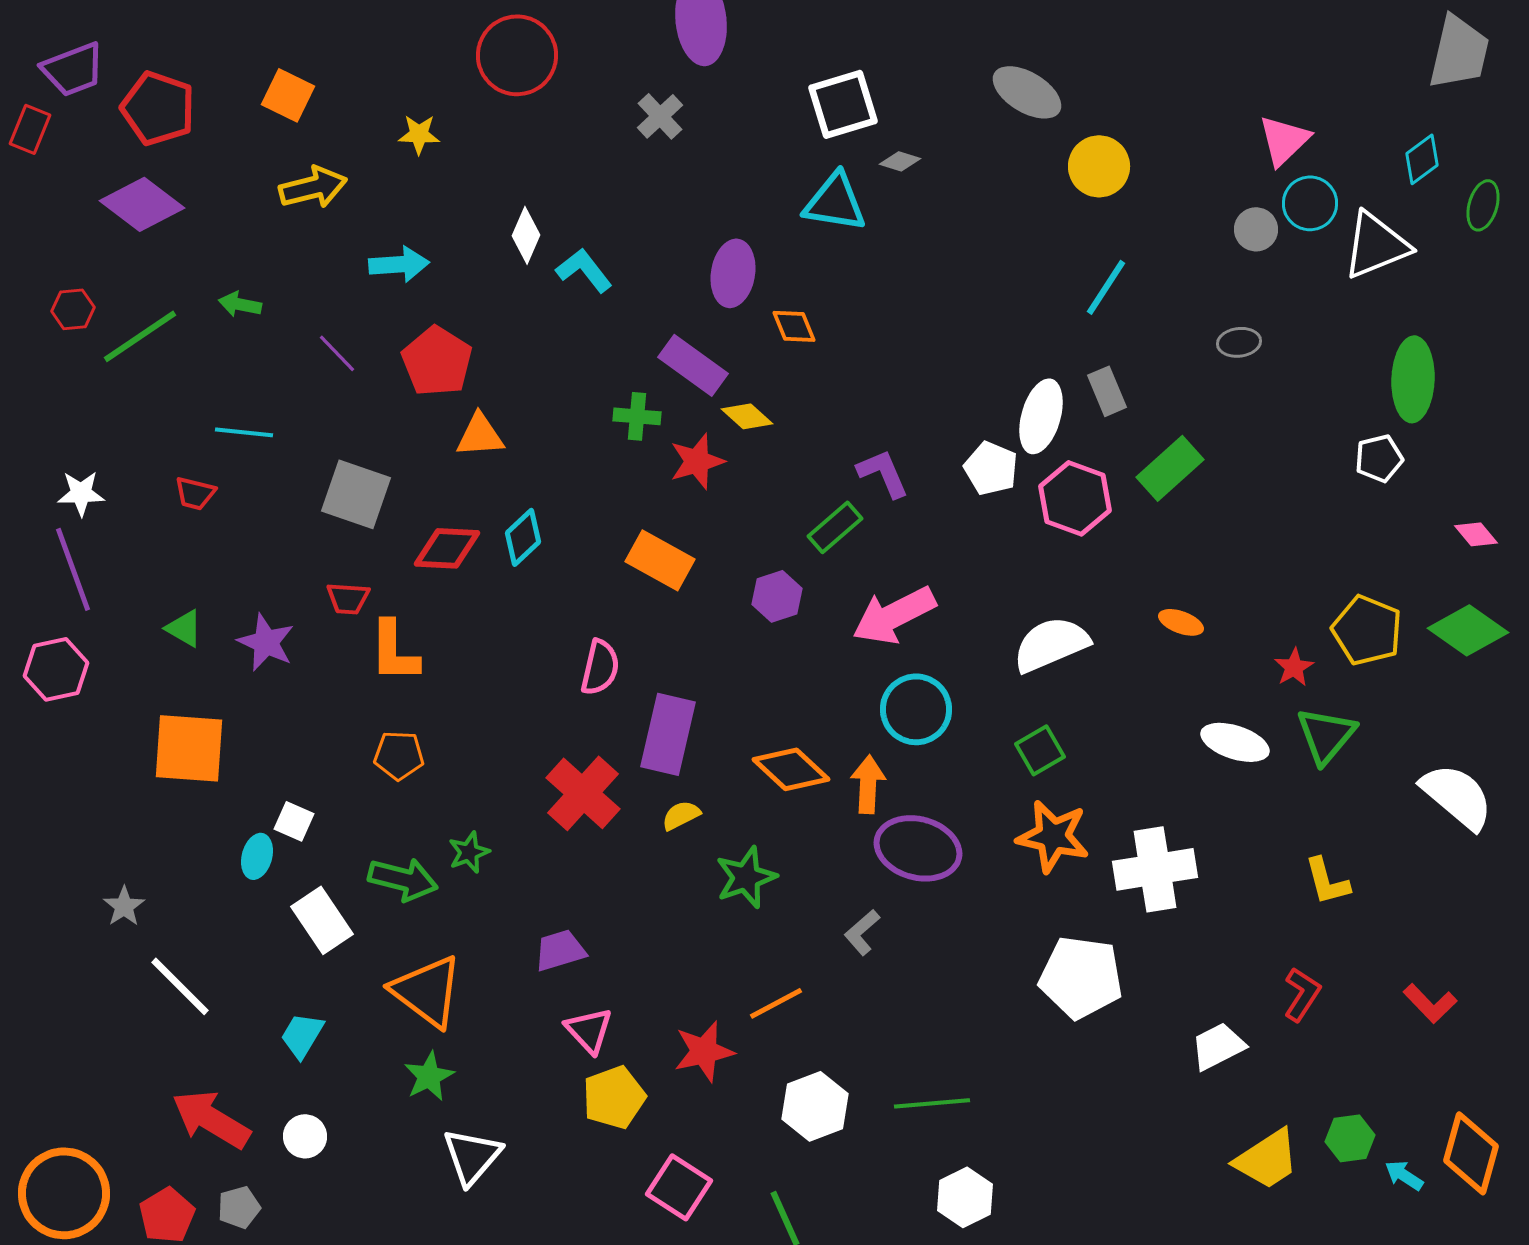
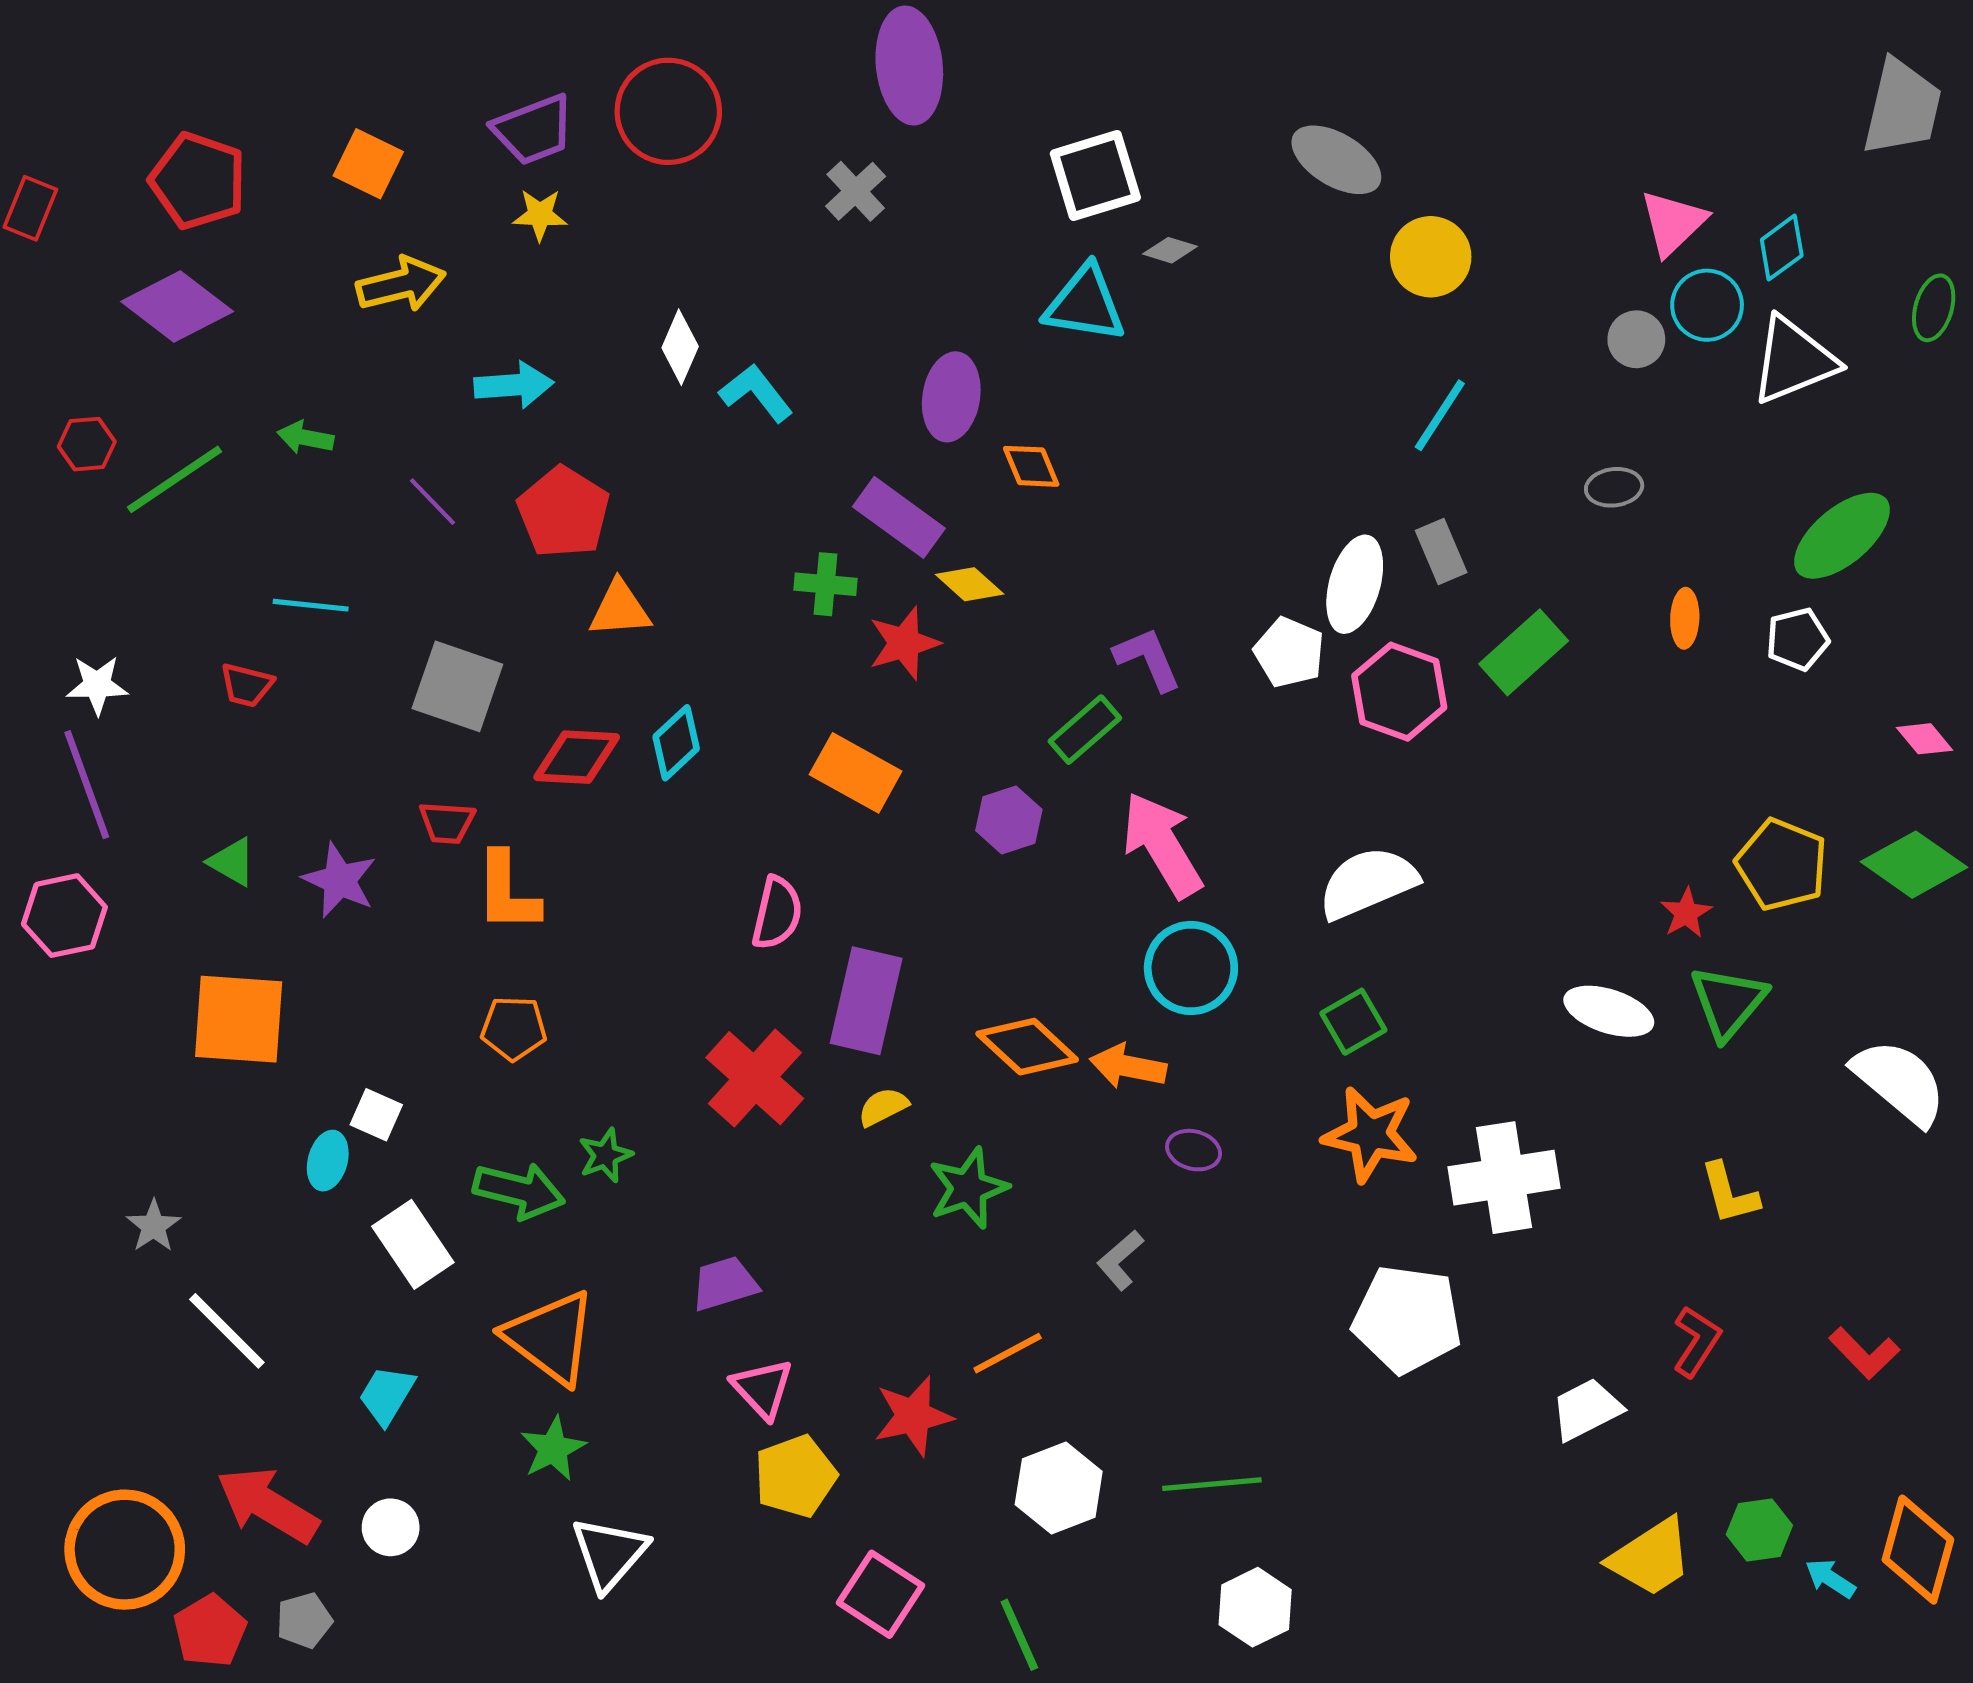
purple trapezoid: (73, 69) -> (533, 130), moved
cyan diamond: (1422, 159) -> (1782, 248), moved
green ellipse: (1413, 379) -> (1842, 536), turned 48
pink arrow: (894, 615) -> (1162, 845), turned 86
orange ellipse: (1181, 622) -> (1685, 618), moved, turned 72
orange arrow: (868, 784) -> (1128, 1066), turned -82
purple ellipse: (918, 848) -> (1194, 1150), size x0.5
orange circle: (64, 1193) -> (125, 1550), moved

